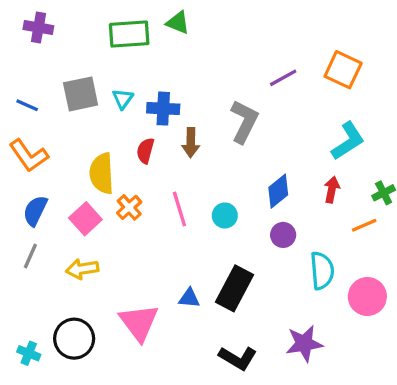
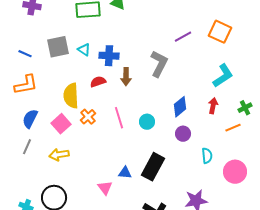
cyan triangle: (123, 99) -> (84, 50), turned -32
red semicircle: (145, 151) -> (98, 82), turned 56
orange L-shape: (29, 156) -> (26, 85), turned -65
cyan semicircle: (322, 271) -> (207, 156), size x0.7
pink triangle: (139, 322) -> (105, 188), moved, size x0.6

